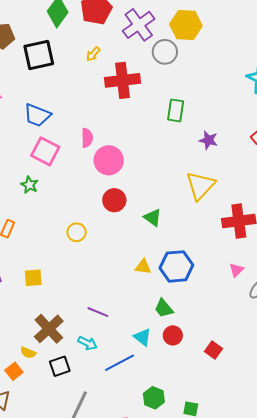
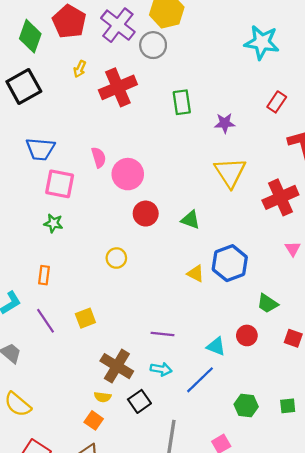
yellow triangle: (143, 267) -> (196, 274), turned 36
green trapezoid: (164, 308) -> (267, 303), moved

